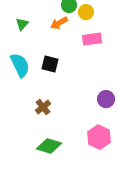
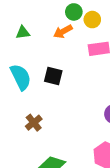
green triangle: (22, 24) -> (23, 33), turned 40
brown cross: (43, 107) -> (34, 123), moved

